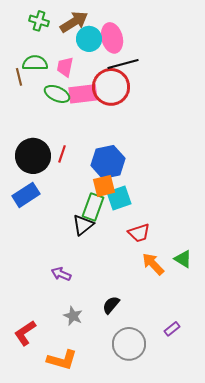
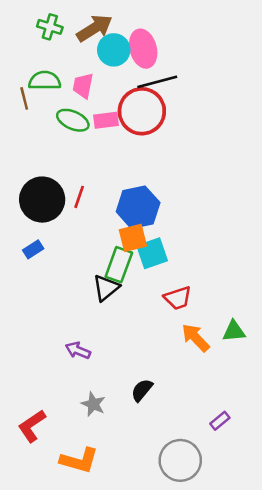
pink rectangle: (83, 94) -> (106, 120), size x0.7
blue rectangle: (26, 195) -> (33, 249), size x0.6
green triangle: (183, 259) -> (234, 331), turned -36
gray circle: (129, 344) -> (180, 460), moved

